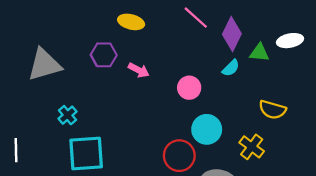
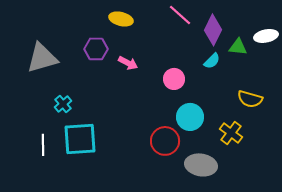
white line: (16, 150) -> (43, 145), moved

